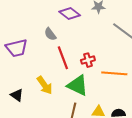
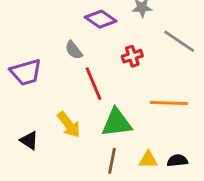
red cross: (88, 60) -> (132, 56), moved
green triangle: (78, 85) -> (117, 123), turned -30

